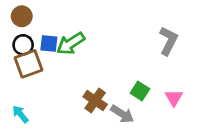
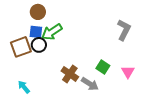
brown circle: (22, 16) -> (38, 12), moved
black circle: (23, 45) -> (39, 45), moved
cyan arrow: (20, 114) -> (24, 87), moved

